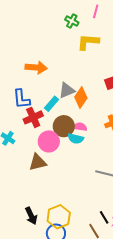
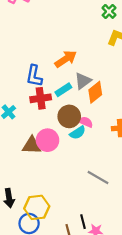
orange arrow: (36, 68) -> (66, 59), moved, turned -55
gray triangle: (67, 90) -> (83, 81), turned -30
cyan semicircle: (76, 139) -> (78, 133), turned -63
pink circle: (49, 141) -> (48, 140), moved

